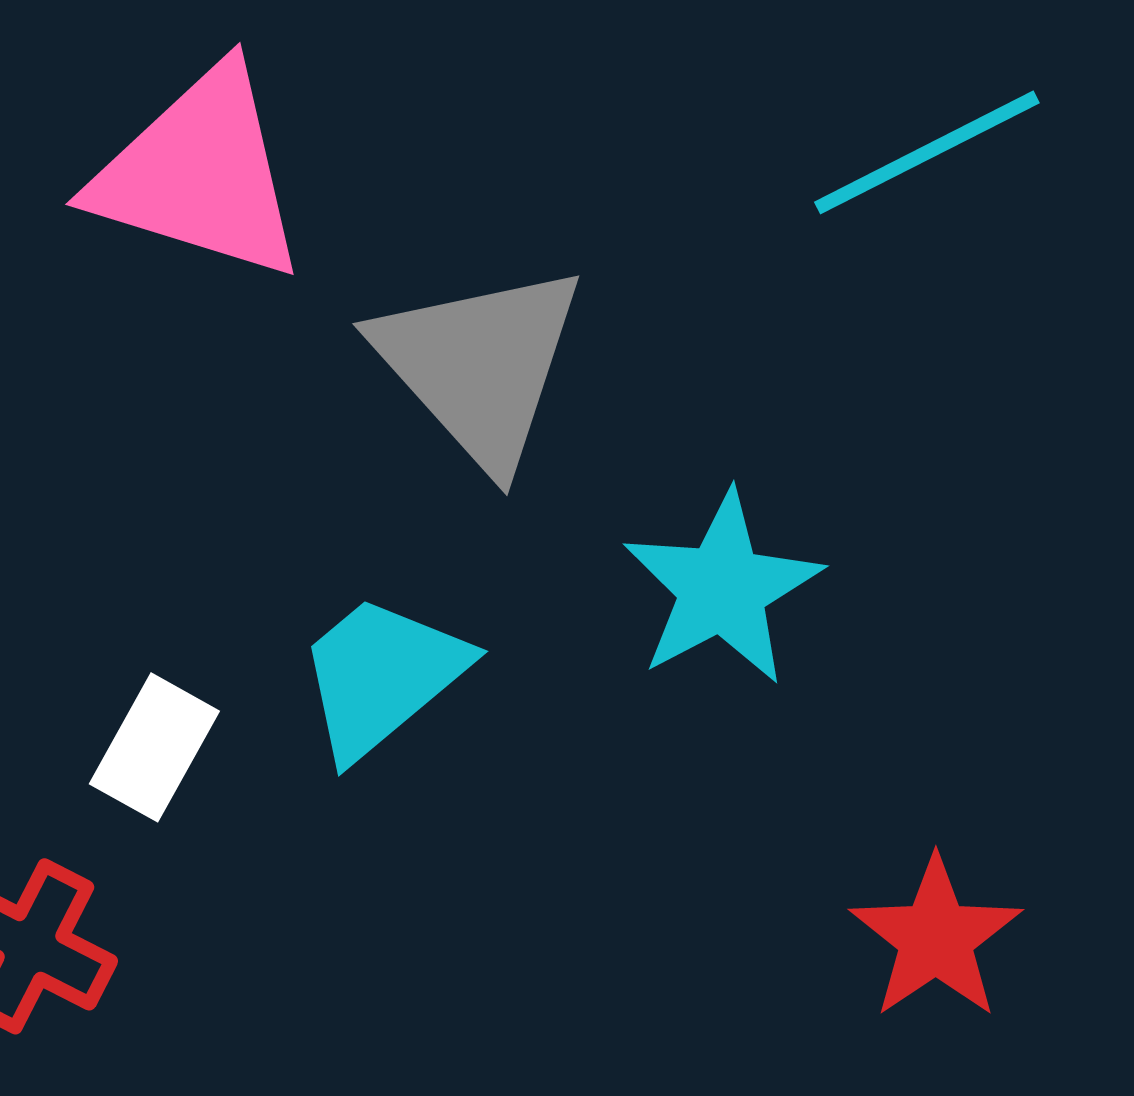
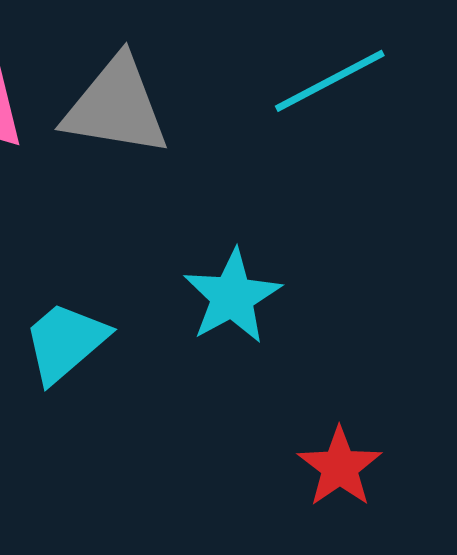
gray triangle: (479, 365) -> (116, 107), moved, turned -38

